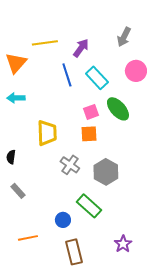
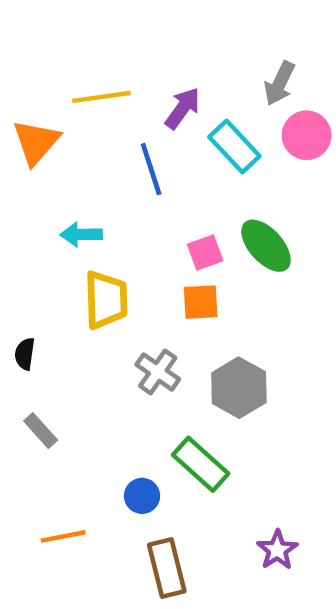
pink circle: (136, 71) -> (307, 135), moved
cyan rectangle: (97, 78) -> (234, 147), moved
cyan arrow: (16, 98) -> (81, 234), moved

